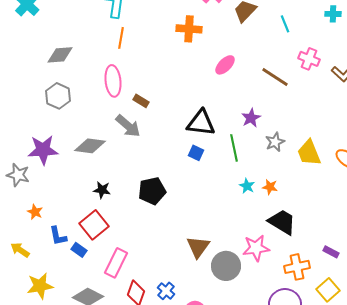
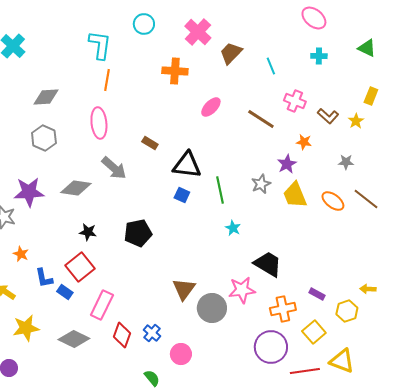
brown rectangle: (141, 101) -> (150, 143), moved
purple star: (251, 118) -> (287, 164), moved
orange star: (270, 187) -> (304, 142), moved

